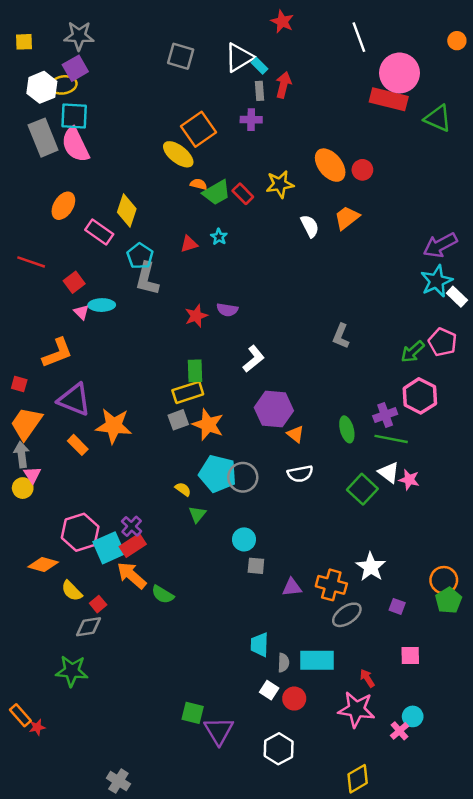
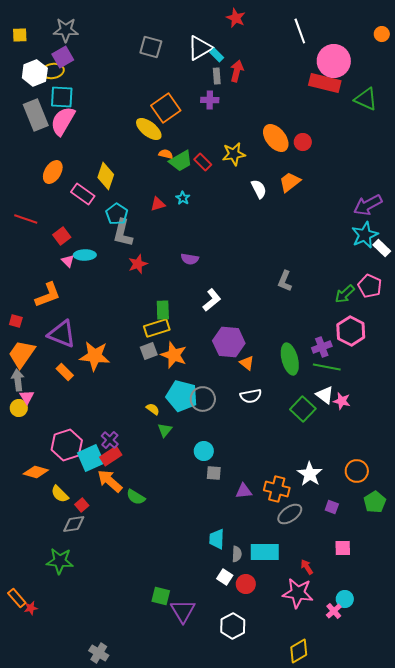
pink semicircle: (75, 145) -> (63, 121), turned 56
red star: (196, 316) -> (138, 264), moved
green ellipse: (347, 429) -> (290, 359), size x1.4
orange circle: (444, 580) -> (357, 471), moved

